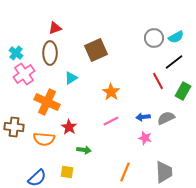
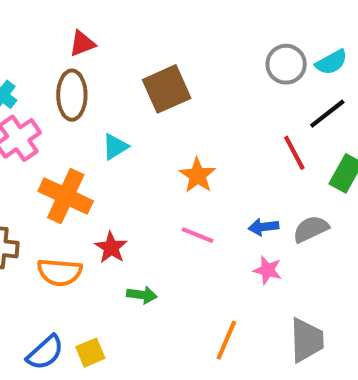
pink line: (111, 121) -> (198, 235), turned 49
yellow square: (67, 172) -> (90, 353), moved, turned -32

